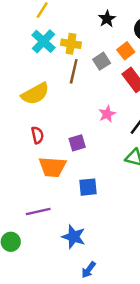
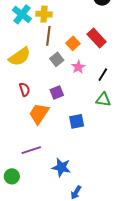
orange square: (126, 51) -> (73, 43), moved
gray square: (102, 61) -> (57, 59), moved
orange trapezoid: (52, 167) -> (39, 114), turned 125
blue square: (88, 187) -> (77, 121), moved

